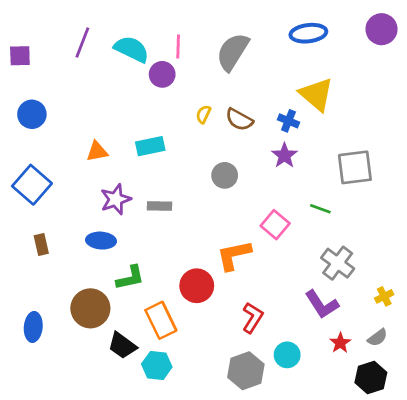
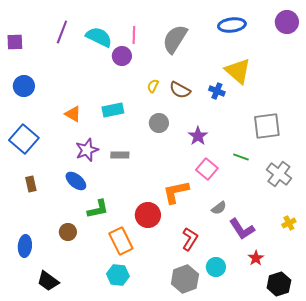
orange triangle: (97, 151) -> (73, 114), turned 42
purple star: (284, 155) -> (198, 136), moved
gray circle: (225, 175) -> (159, 123), moved
blue ellipse: (101, 241) -> (76, 181), turned 35
gray cross: (338, 263) -> (279, 174), moved
brown circle: (90, 308) -> (68, 232), size x0.6
gray semicircle: (378, 338) -> (219, 208), moved
black trapezoid: (122, 346) -> (48, 281), moved

